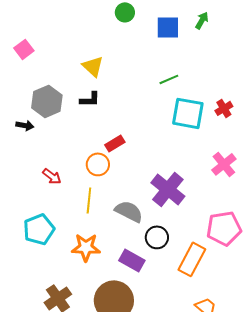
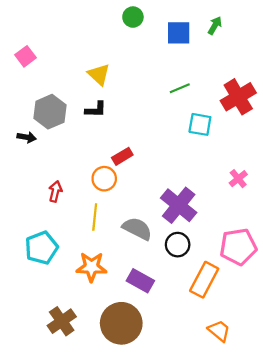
red cross: (224, 108) -> (238, 97), moved, size x1.8
cyan square: (188, 113) -> (200, 124), size x0.7
pink cross: (224, 164) -> (238, 179), size x0.7
red arrow: (52, 176) -> (55, 191), turned -114
black circle: (157, 237) -> (178, 245), moved

